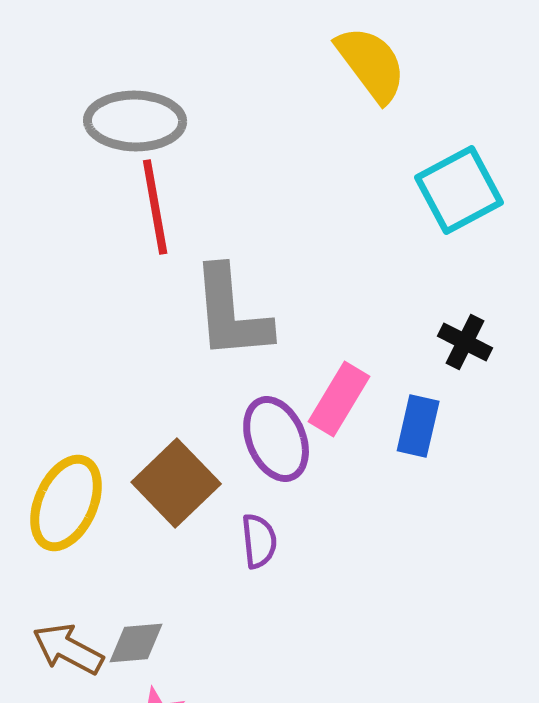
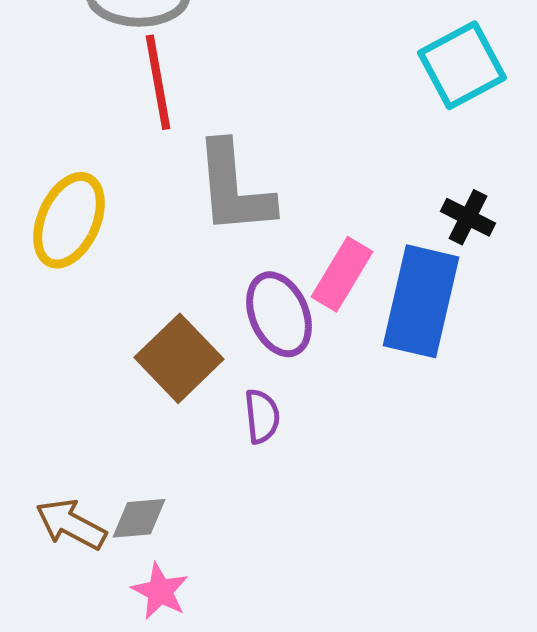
blue rectangle: (418, 426) -> (421, 301), size x1.8
yellow ellipse: (66, 503) -> (69, 220), moved

